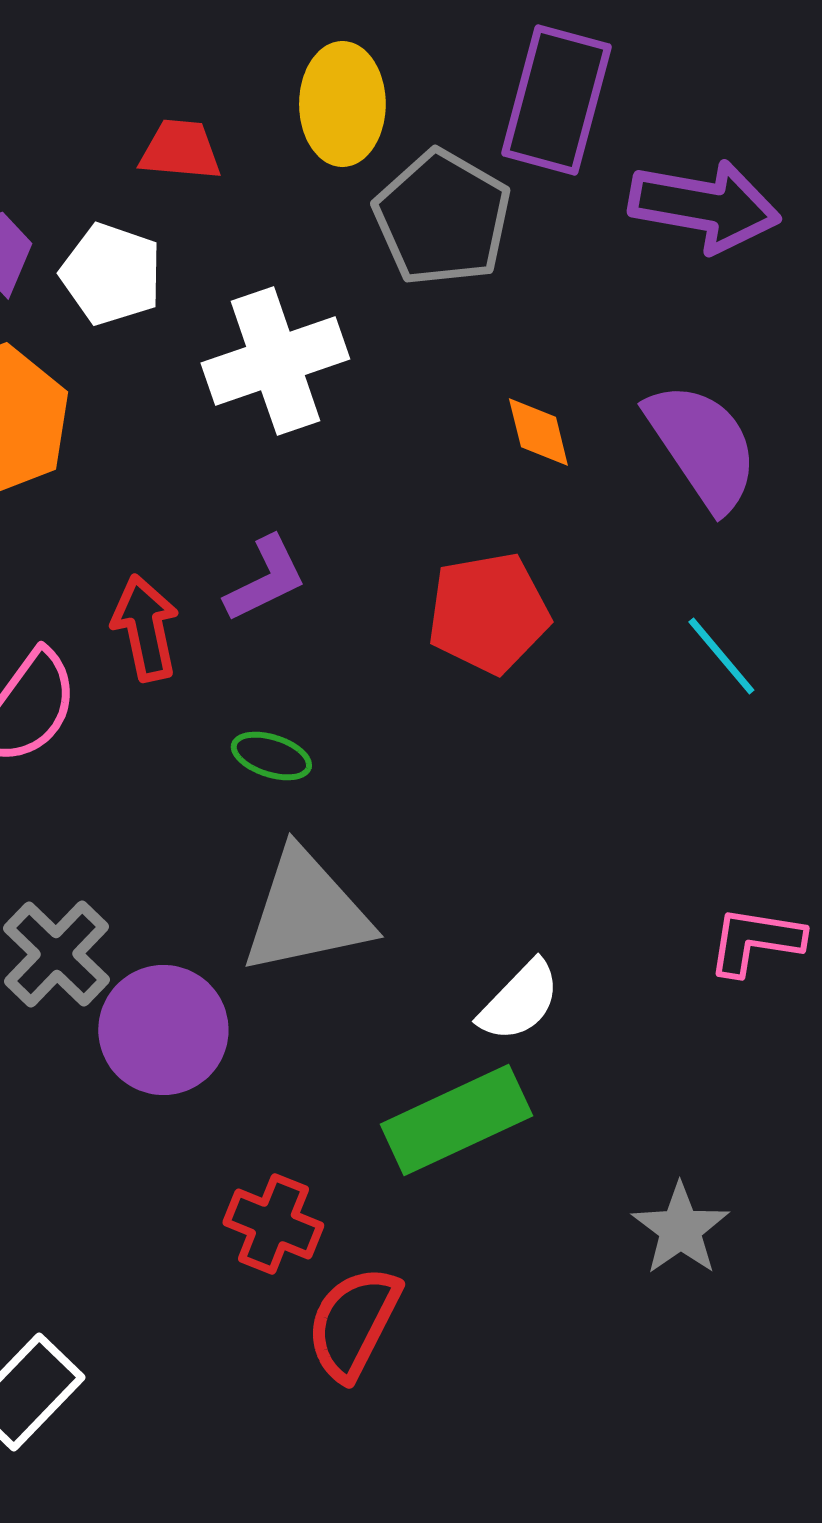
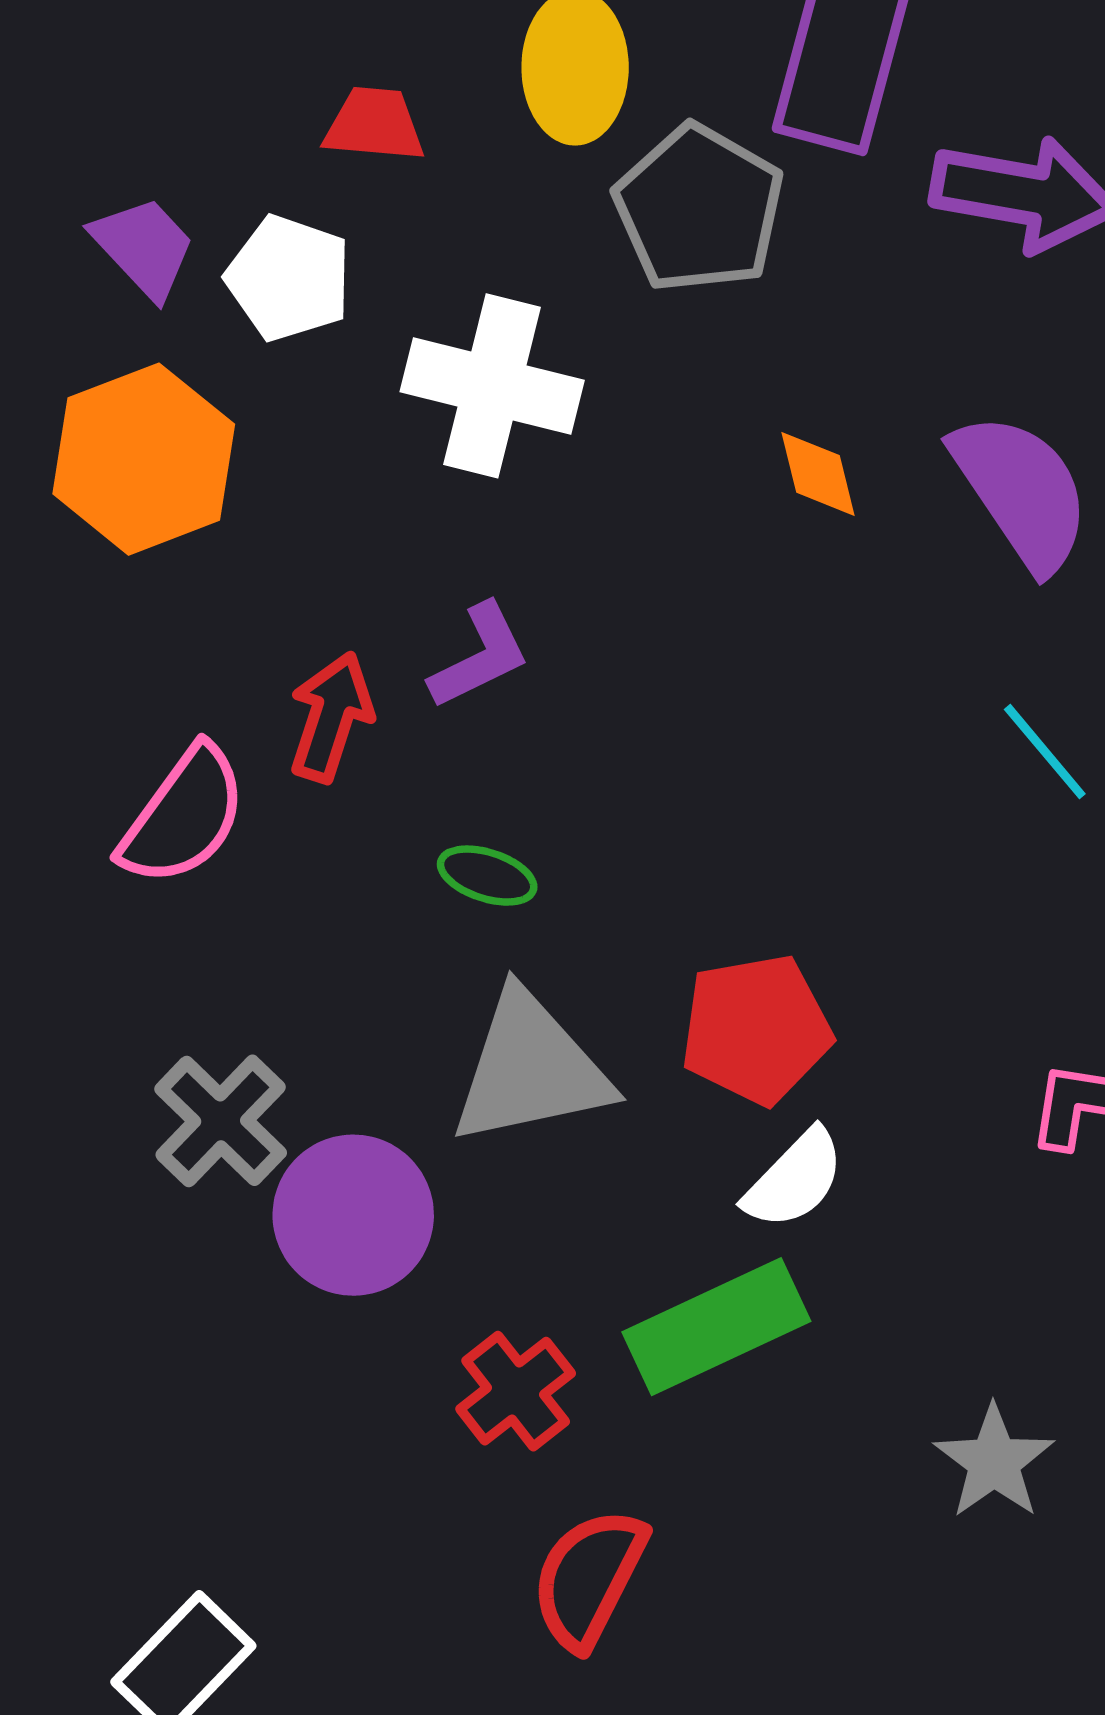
white cross: (275, 361) -> (492, 386), turned 33
red pentagon: (488, 613) -> (756, 1029), moved
red arrow: (145, 628) -> (331, 717), turned 30
red cross: (273, 1224) -> (516, 1391), moved, turned 30

